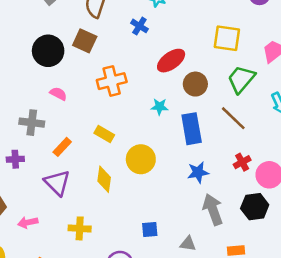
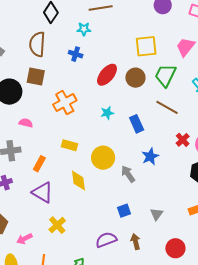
brown circle: (195, 84) -> (135, 78), moved
blue rectangle: (192, 129) -> (137, 124), size x0.7
gray arrow: (213, 210) -> (128, 174), moved, size x0.7
pink arrow: (28, 222) -> (25, 239), moved
yellow cross: (80, 228) -> (57, 225), moved, turned -30
gray triangle: (188, 244) -> (157, 214), turned -48

